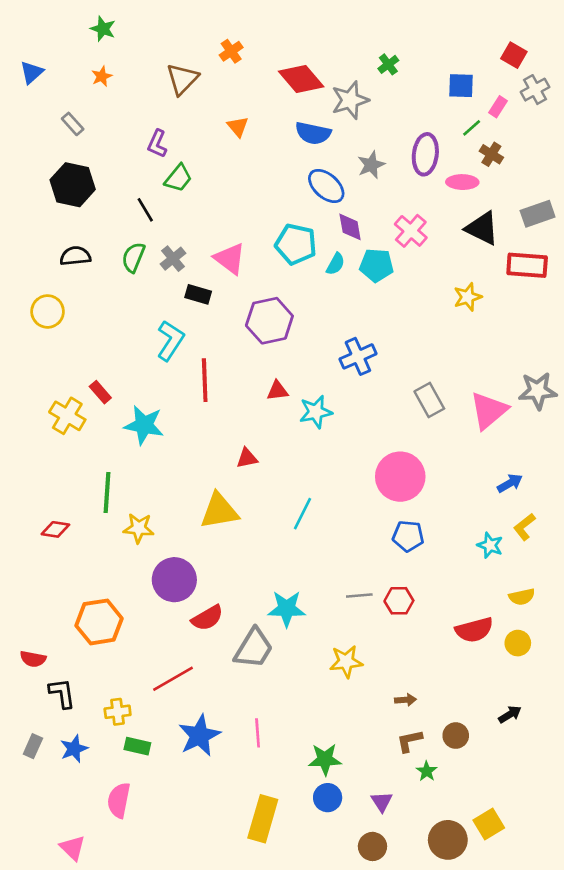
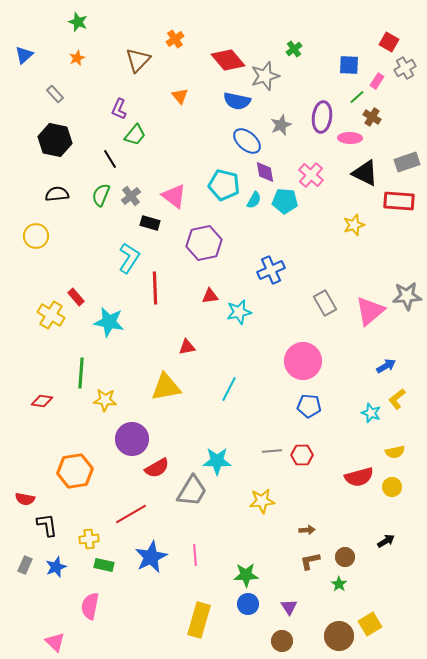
green star: (427, 771) -> (339, 584), moved

